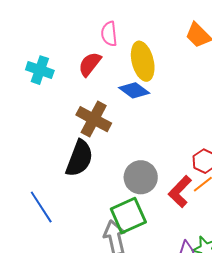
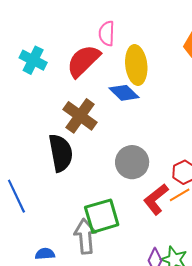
red semicircle: (90, 64) -> (83, 61), size x1.4
black semicircle: (79, 158) -> (61, 153), turned -39
gray circle: (141, 177) -> (132, 162), moved

